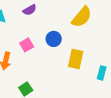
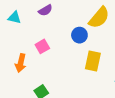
blue circle: (54, 39) -> (79, 35), moved

